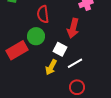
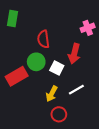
white square: (60, 49) -> (57, 68), moved
red circle: (77, 87) -> (59, 114), moved

